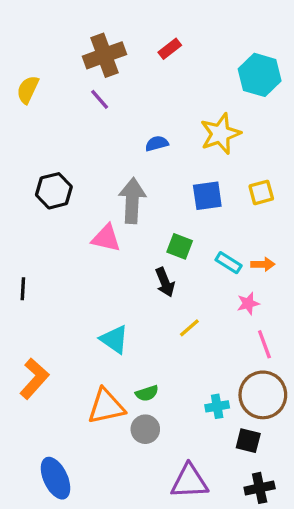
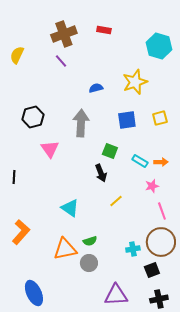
red rectangle: (170, 49) -> (104, 30), turned 48
pink triangle: (106, 238) -> (50, 149), moved, turned 42
black square: (248, 441) -> (152, 270), turned -35

